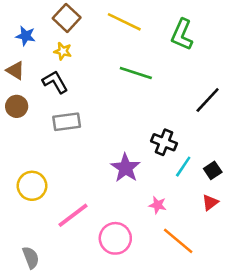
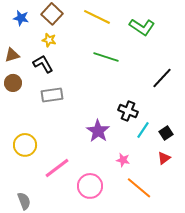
green L-shape: (182, 35) -> (142, 27), turned -80
blue star: (26, 36) -> (21, 18), moved
brown triangle: (15, 70) -> (12, 55), turned -49

